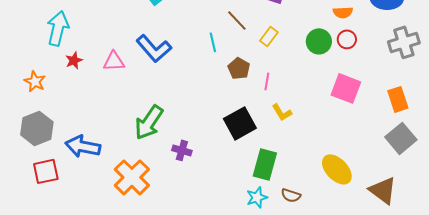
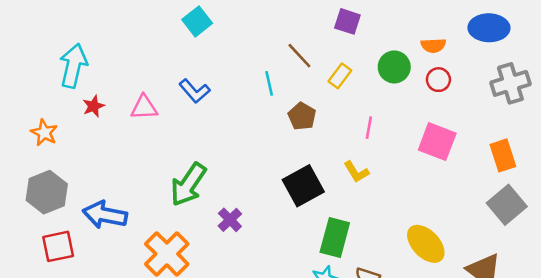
green circle: (319, 41) -> (394, 67), moved
blue L-shape: (154, 48) -> (195, 91), size x0.7
pink line: (267, 81) -> (369, 128), moved
purple cross: (182, 150) -> (230, 220), turned 30

